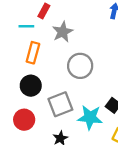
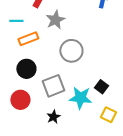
cyan line: (26, 26) -> (16, 21), moved
orange rectangle: (33, 53) -> (28, 39), turned 54

